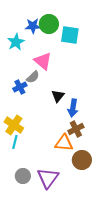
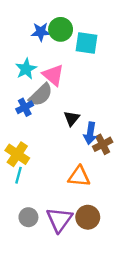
cyan star: (16, 42) -> (26, 69), moved
gray semicircle: (33, 77) -> (41, 95), size x1.5
brown cross: (76, 129) -> (103, 144), moved
brown circle: (82, 160) -> (88, 217), moved

